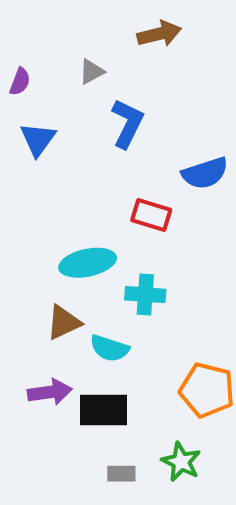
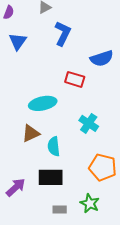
cyan cross: (145, 295) -> (89, 123), moved, turned 30
cyan semicircle: (109, 348) -> (54, 146), turned 66
purple arrow: (50, 392) -> (16, 187), moved, turned -35

